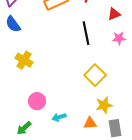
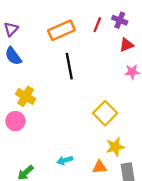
black line: (86, 33) -> (69, 66), moved
pink circle: (37, 101) -> (15, 121), moved

